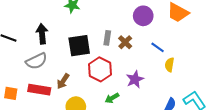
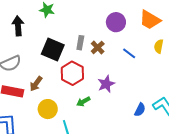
black arrow: (42, 34) -> (18, 26), moved
black square: (79, 46) -> (53, 50), turned 30
yellow semicircle: (170, 65) -> (159, 46), moved

